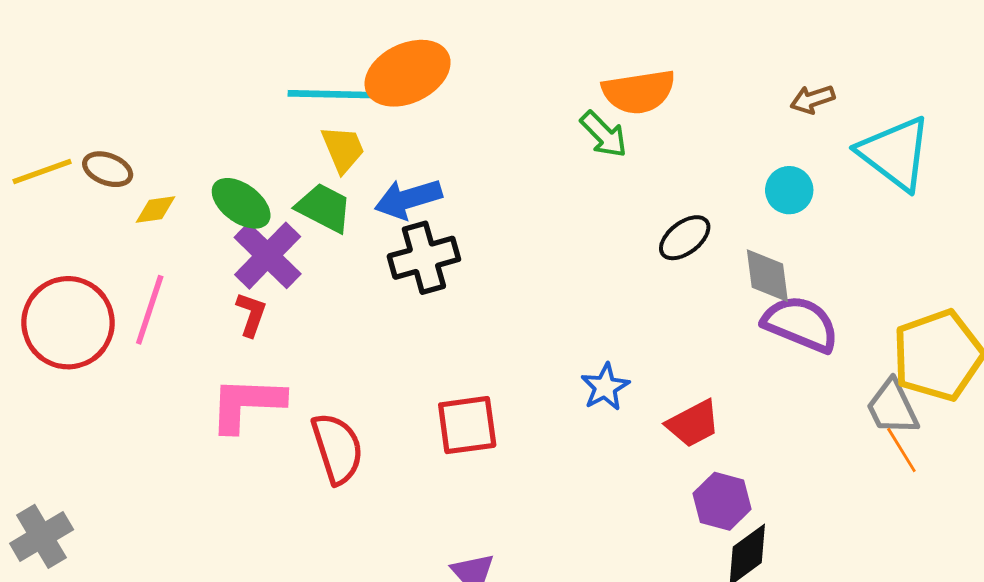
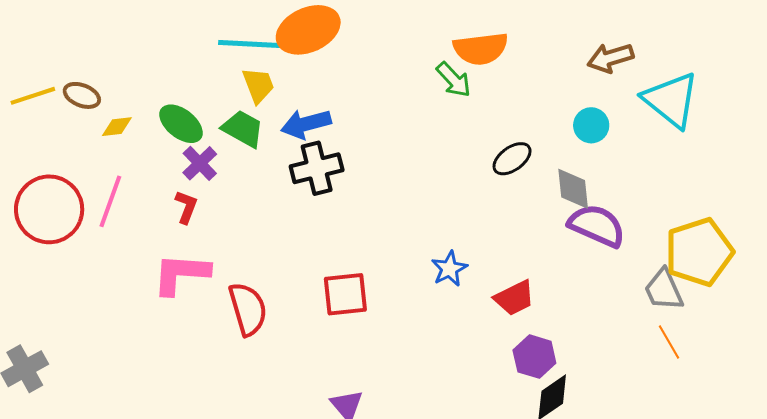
brown arrow: (812, 99) -> (610, 58), size x1.4
purple cross: (268, 256) -> (200, 163), size x0.7
orange line: (901, 450) -> (669, 342), moved

